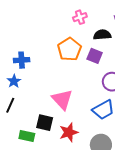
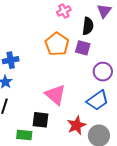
black semicircle: (102, 35) -> (88, 26), turned 108
red star: (69, 132) -> (76, 125), moved

